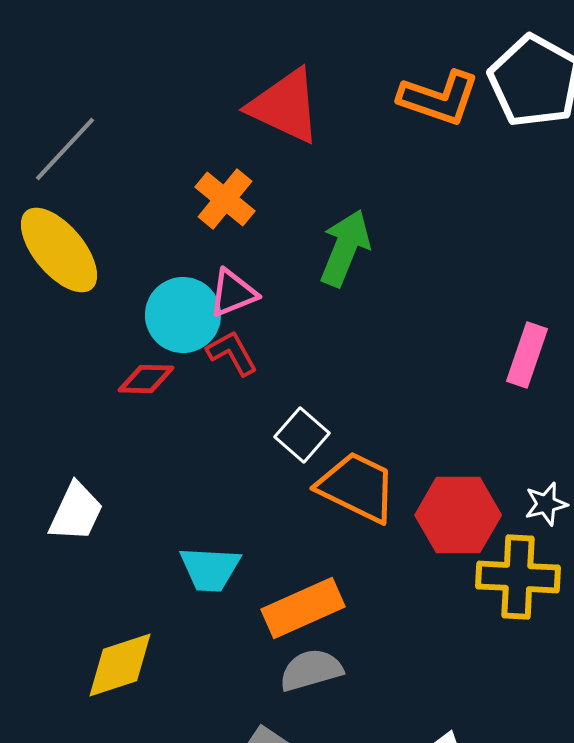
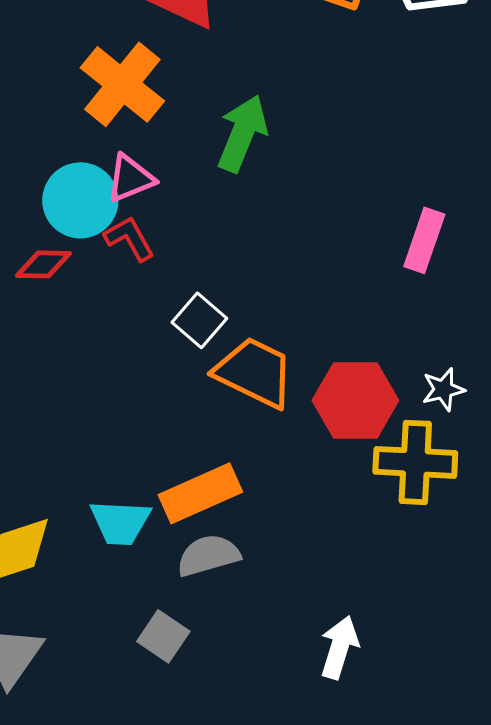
orange cross: (225, 199) -> (122, 84), size x1.4
cyan trapezoid: (210, 569) -> (120, 522), moved

